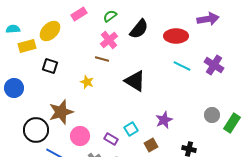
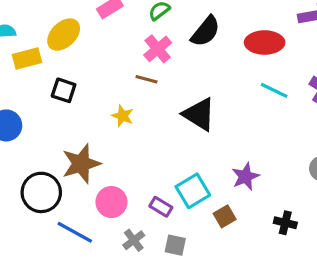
cyan square: (131, 129) -> (193, 191), size x1.5

